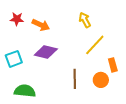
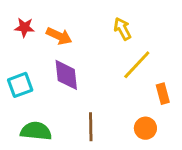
purple diamond: (46, 52) -> (66, 75), turned 70
brown line: (75, 79) -> (91, 127), moved
orange circle: (101, 80) -> (145, 128), moved

